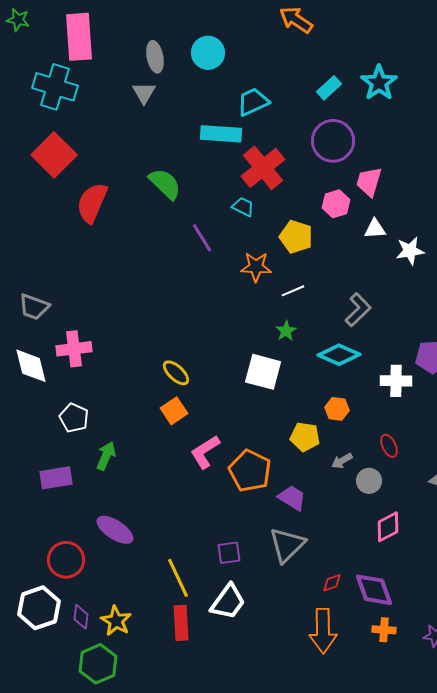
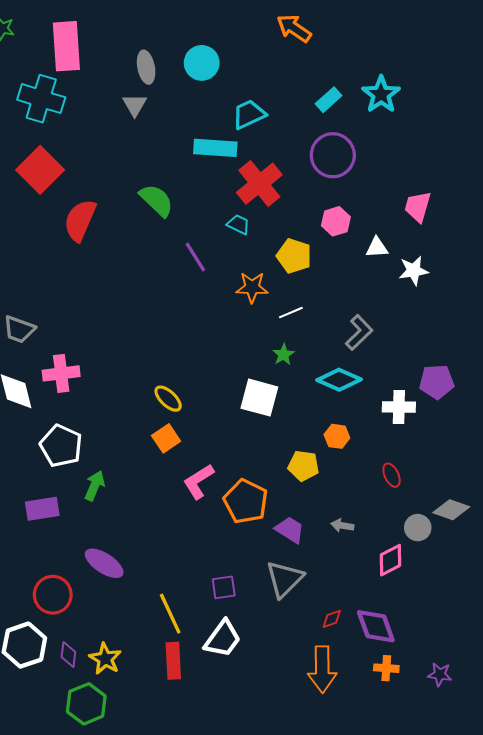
pink trapezoid: (369, 182) -> (418, 207), moved
white pentagon: (74, 418) -> (61, 446), size x1.4
gray arrow: (342, 461) -> (342, 525), moved, turned 40
gray circle: (369, 481) -> (418, 528), moved

